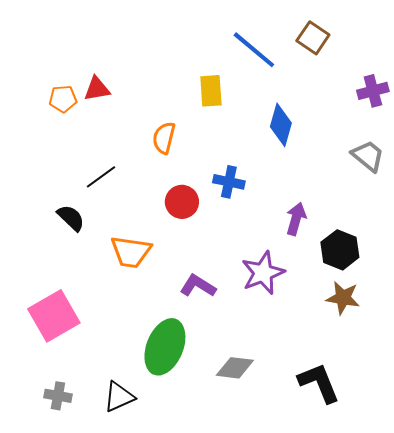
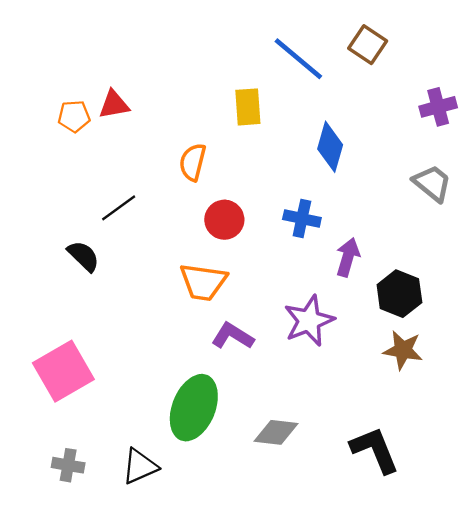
blue cross: (229, 182) -> (302, 218), moved
red circle: (182, 202) -> (224, 220), moved
orange trapezoid: (131, 252) -> (203, 282), moved

